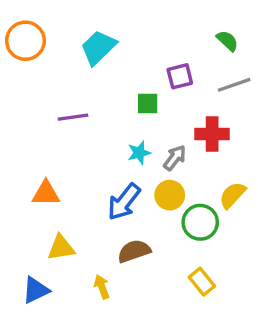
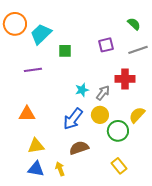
cyan trapezoid: (98, 48) -> (41, 34), moved
green square: (148, 103) -> (65, 51), moved
purple line: (73, 117) -> (33, 70), moved
blue triangle: (36, 290) -> (36, 169), moved, turned 36

